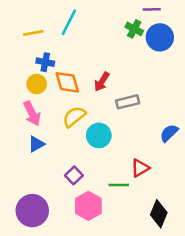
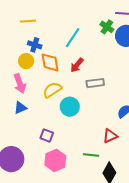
cyan line: (69, 22) -> (73, 38), moved
red triangle: (140, 168) -> (110, 136), moved
purple square: (74, 175) -> (47, 136), turned -32
green line: (119, 185) -> (91, 155), moved

